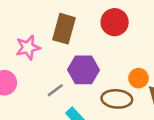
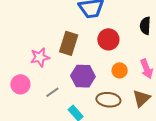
orange circle: (139, 78) -> (120, 70), moved
gray line: (55, 90) -> (52, 92), moved

